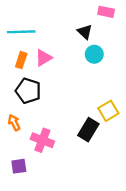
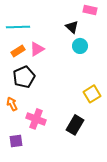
orange rectangle: (21, 60) -> (18, 51), turned 40
black pentagon: (28, 91) -> (24, 77), turned 30
black rectangle: (88, 130) -> (75, 125), moved

